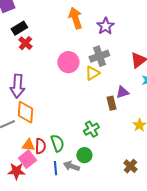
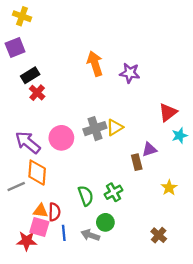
purple star: (105, 26) -> (130, 73), turned -30
gray cross: (99, 56) -> (95, 129), moved
pink circle: (68, 62) -> (61, 138), moved
purple arrow: (17, 86) -> (28, 142), turned 125
green semicircle: (57, 143) -> (86, 196), moved
pink square: (27, 159) -> (39, 227), turned -36
blue line: (55, 168) -> (64, 233), moved

